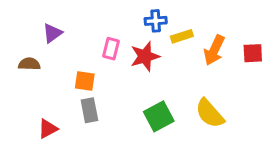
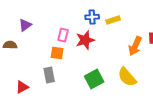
yellow rectangle: (182, 36) -> (113, 20), moved
orange arrow: (214, 50) -> (135, 46), moved
orange square: (85, 81) -> (57, 53), moved

